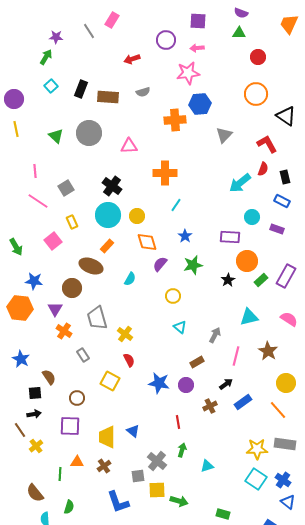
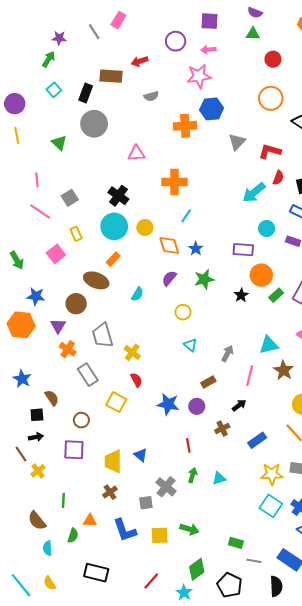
brown rectangle: (108, 97) -> (111, 76), moved
gray circle: (89, 133) -> (94, 124), moved
red L-shape: (267, 144) -> (270, 151), moved, turned -45
orange diamond: (147, 242) -> (169, 245), moved
cyan triangle: (249, 317) -> (269, 345), moved
gray rectangle: (83, 355) -> (88, 375), size x1.5
blue rectangle: (243, 402) -> (257, 440), moved
orange triangle: (77, 462) -> (90, 521), moved
cyan triangle: (207, 466) -> (219, 478), moved
yellow square: (157, 490) -> (160, 535), moved

